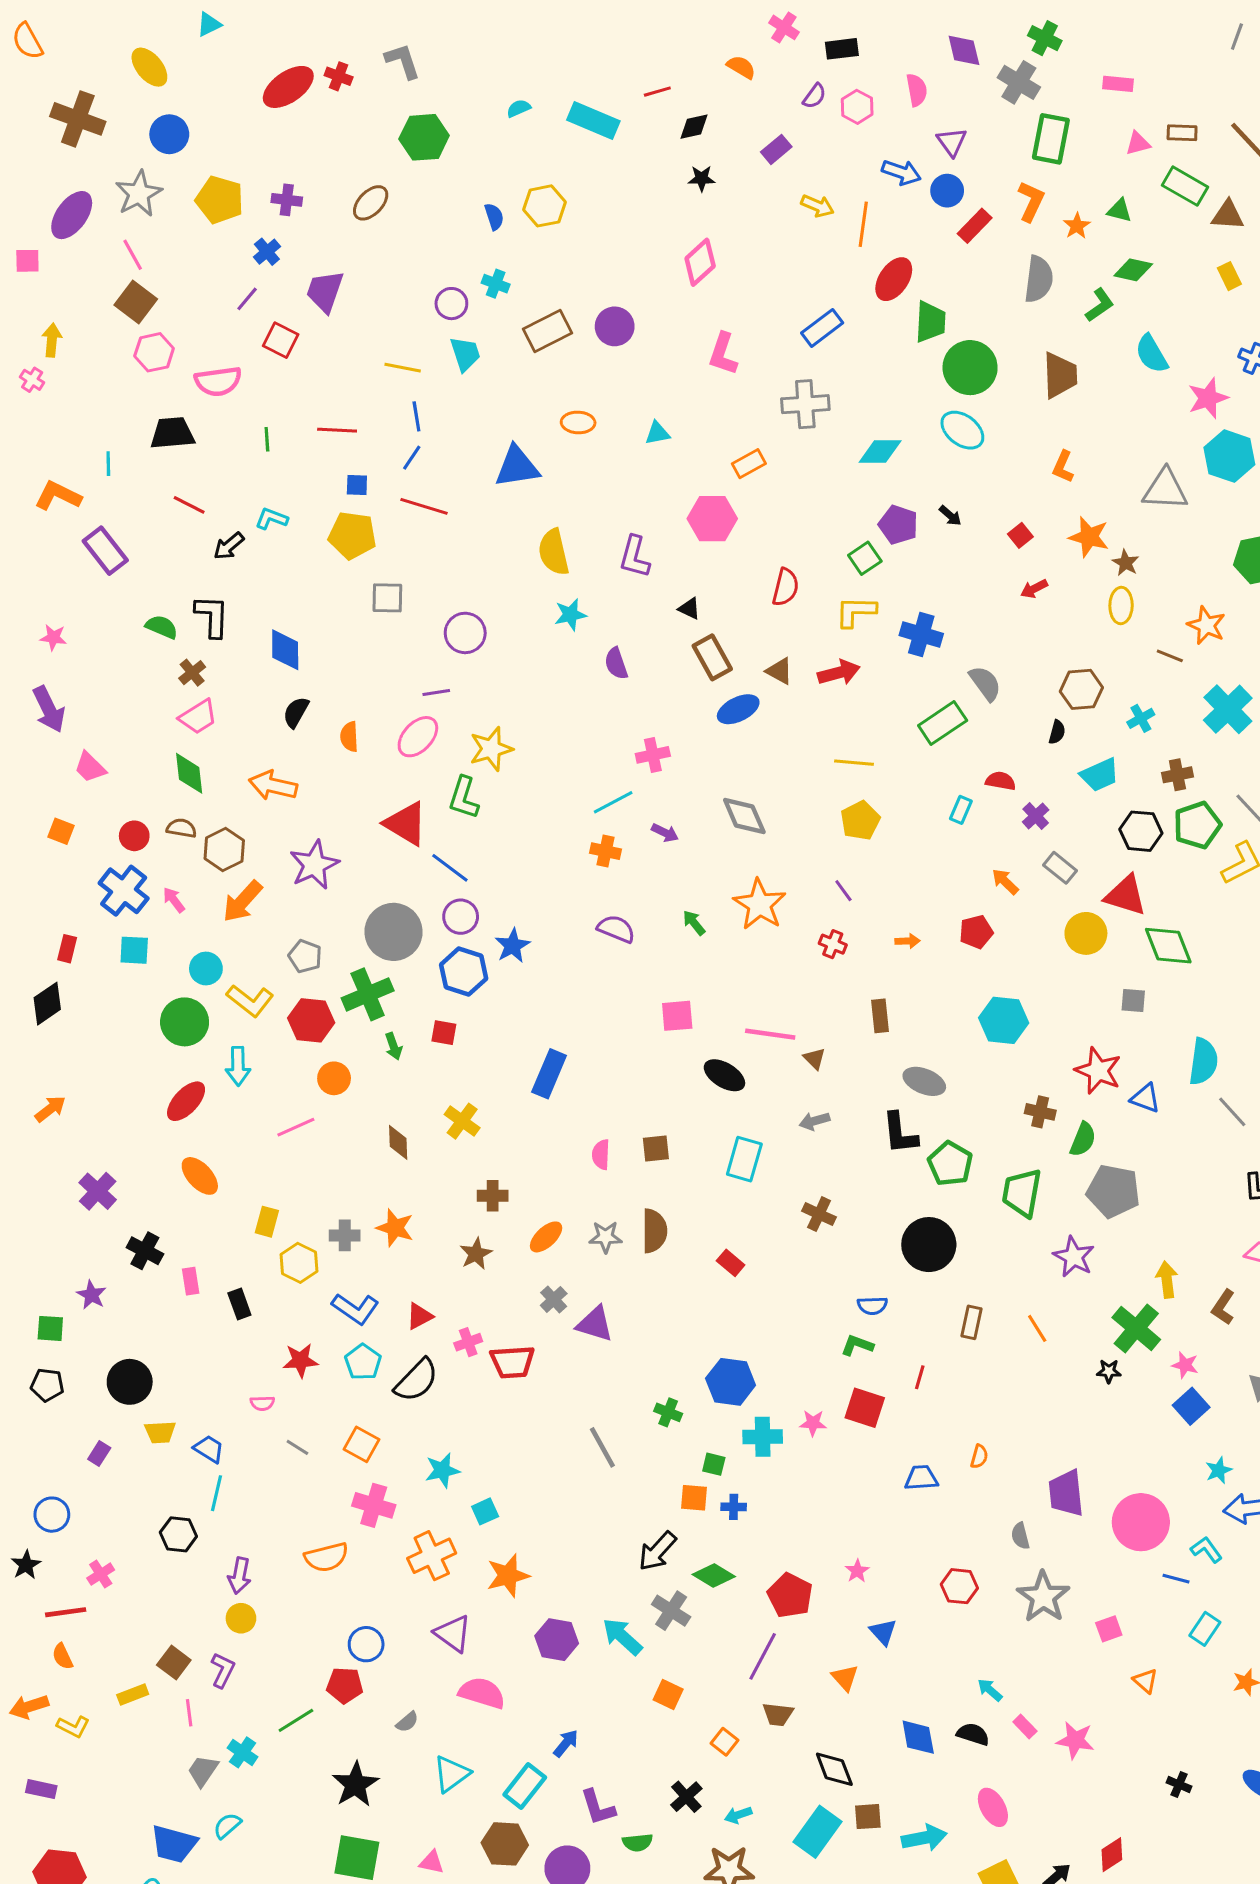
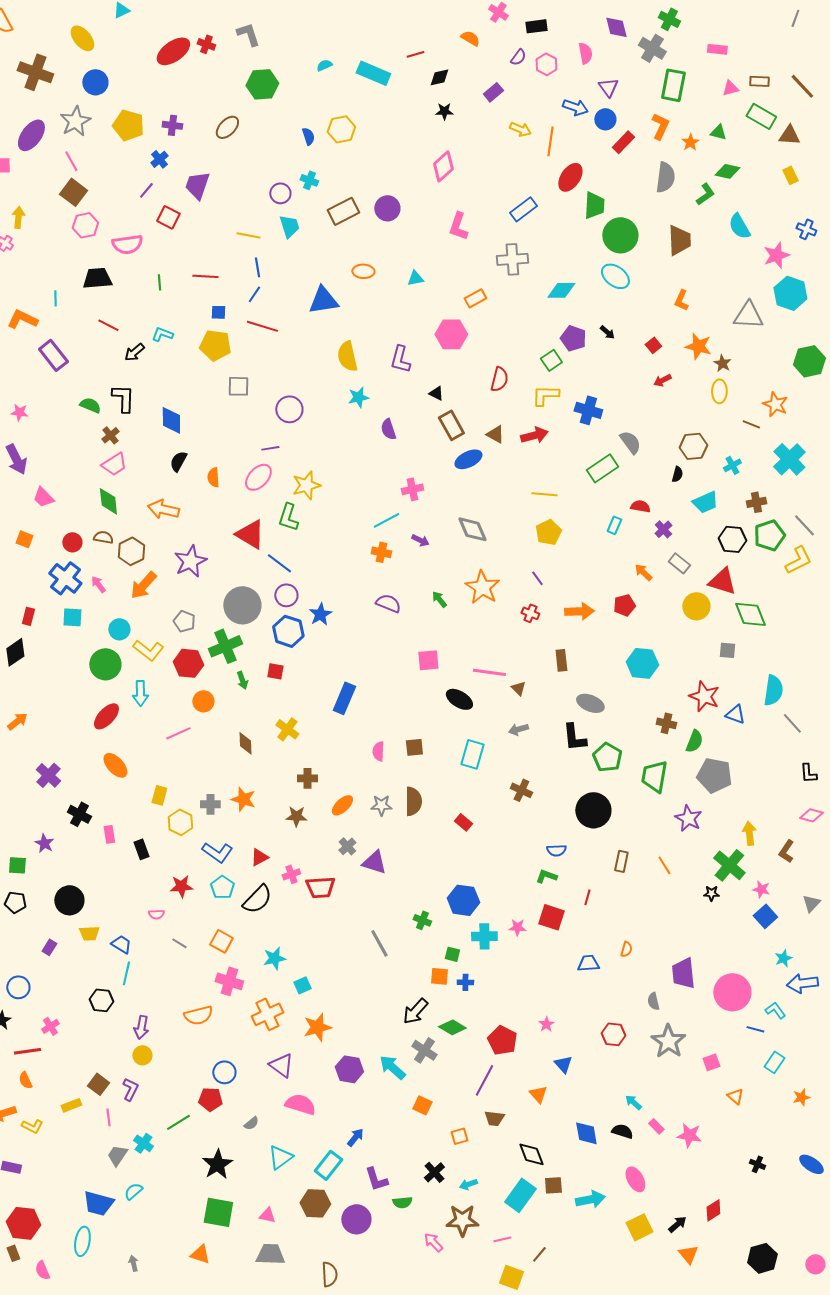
orange arrow: (907, 941) -> (579, 611), size x1.8
brown star: (476, 1254) -> (296, 816), turned 30
orange square: (724, 1742) -> (459, 1136), turned 36

